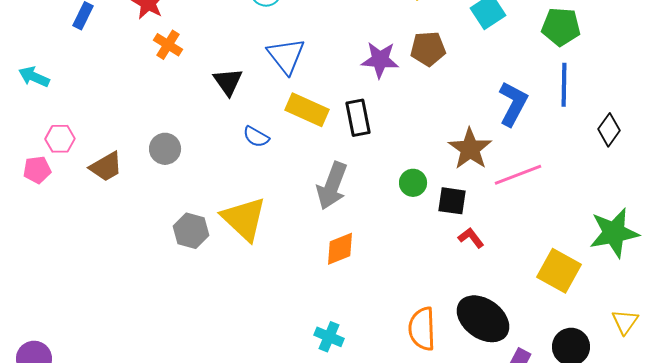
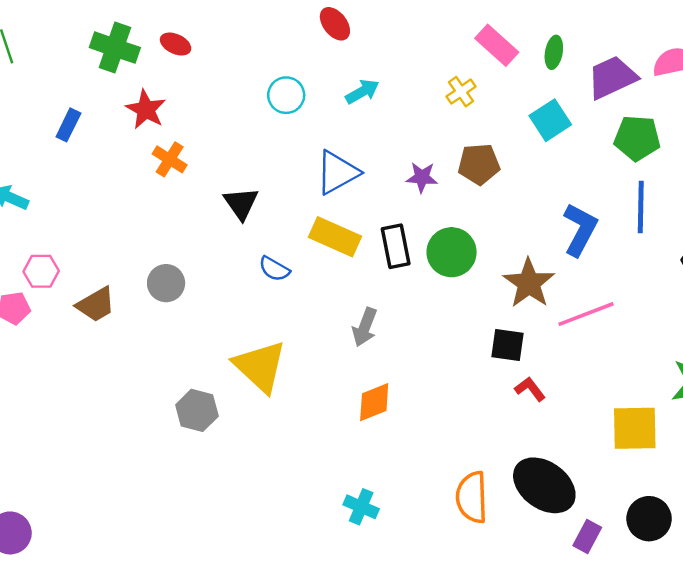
blue triangle: (286, 56) -> (337, 172), moved, turned 39
purple star: (380, 60) -> (422, 177), size x0.7
green circle: (413, 183) -> (452, 252), moved, size x1.5
gray arrow: (332, 186) -> (365, 327), size x0.7
gray hexagon: (191, 231) -> (197, 410), moved
yellow square: (559, 271) -> (635, 428), turned -30

